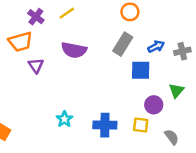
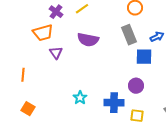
gray rectangle: (123, 44) -> (129, 35), turned -54
purple circle: (154, 105) -> (136, 86), moved
yellow square: (141, 125) -> (137, 116), moved

